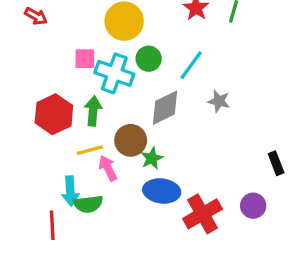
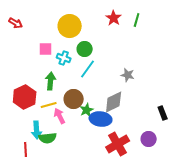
cyan line: (191, 65) -> (88, 69), moved
cyan cross: (114, 73) -> (64, 58), size x0.6
gray diamond: (165, 108) -> (114, 102), moved
red hexagon: (54, 114) -> (25, 97), moved
blue ellipse: (162, 191) -> (101, 119), moved

